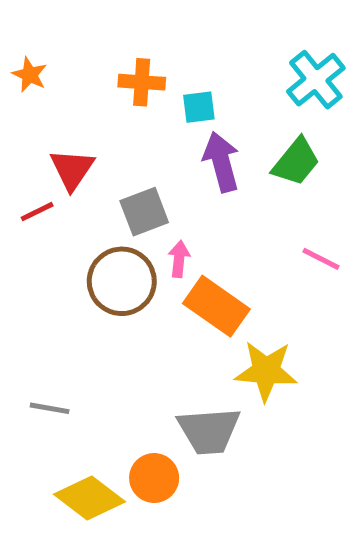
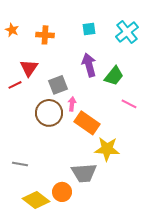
orange cross: (142, 82) -> (45, 35), moved
cyan square: (199, 107) -> (89, 29), moved
green trapezoid: (296, 162) -> (114, 76), moved

